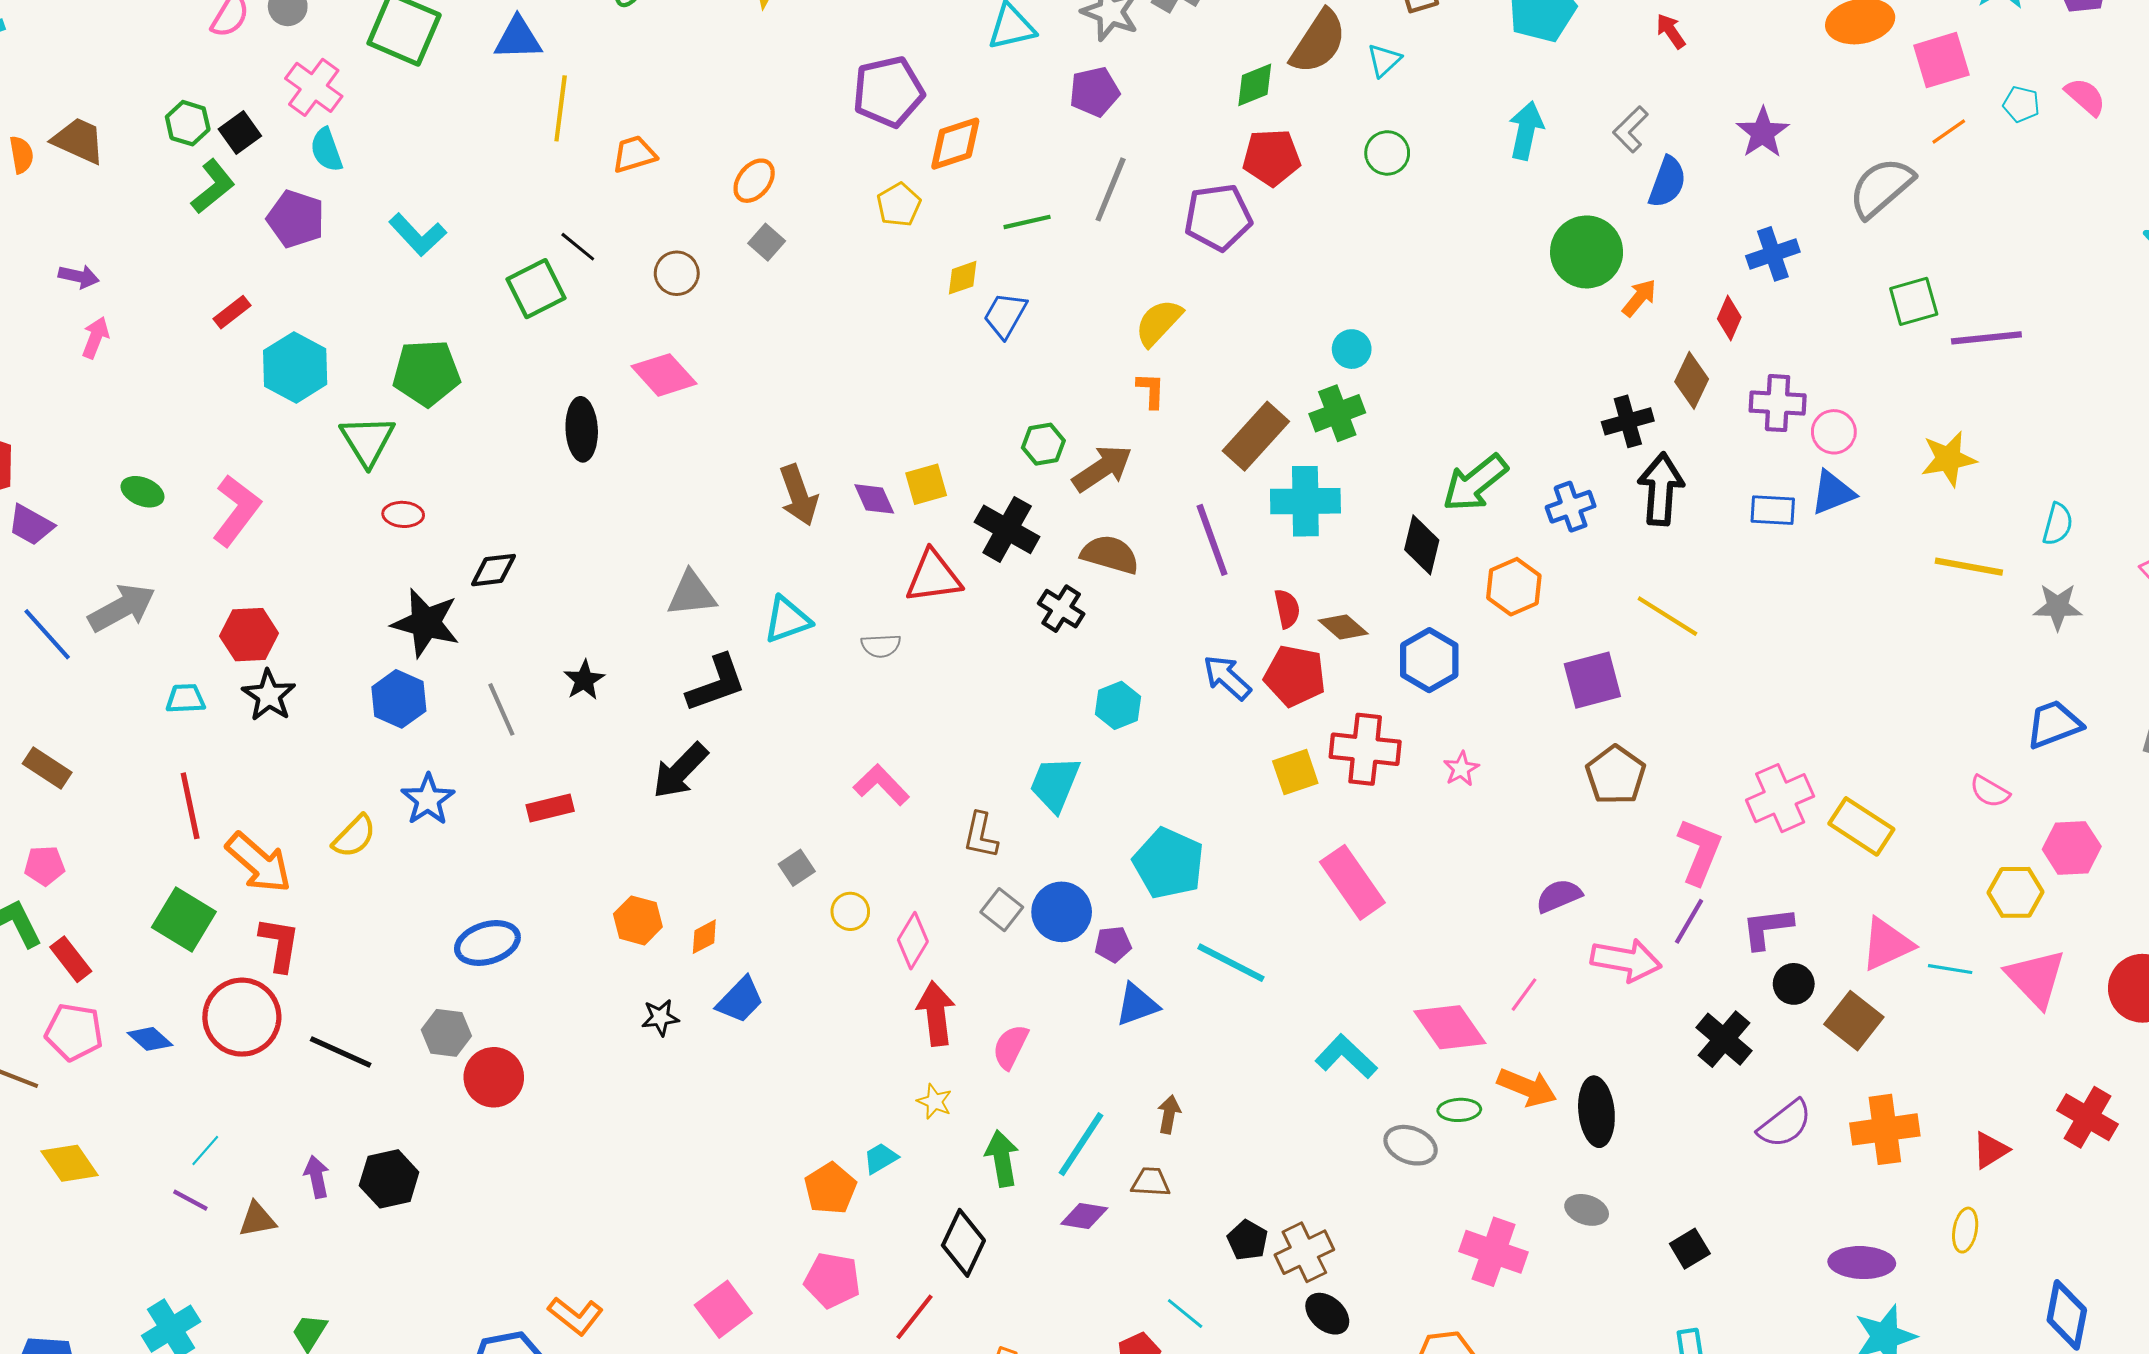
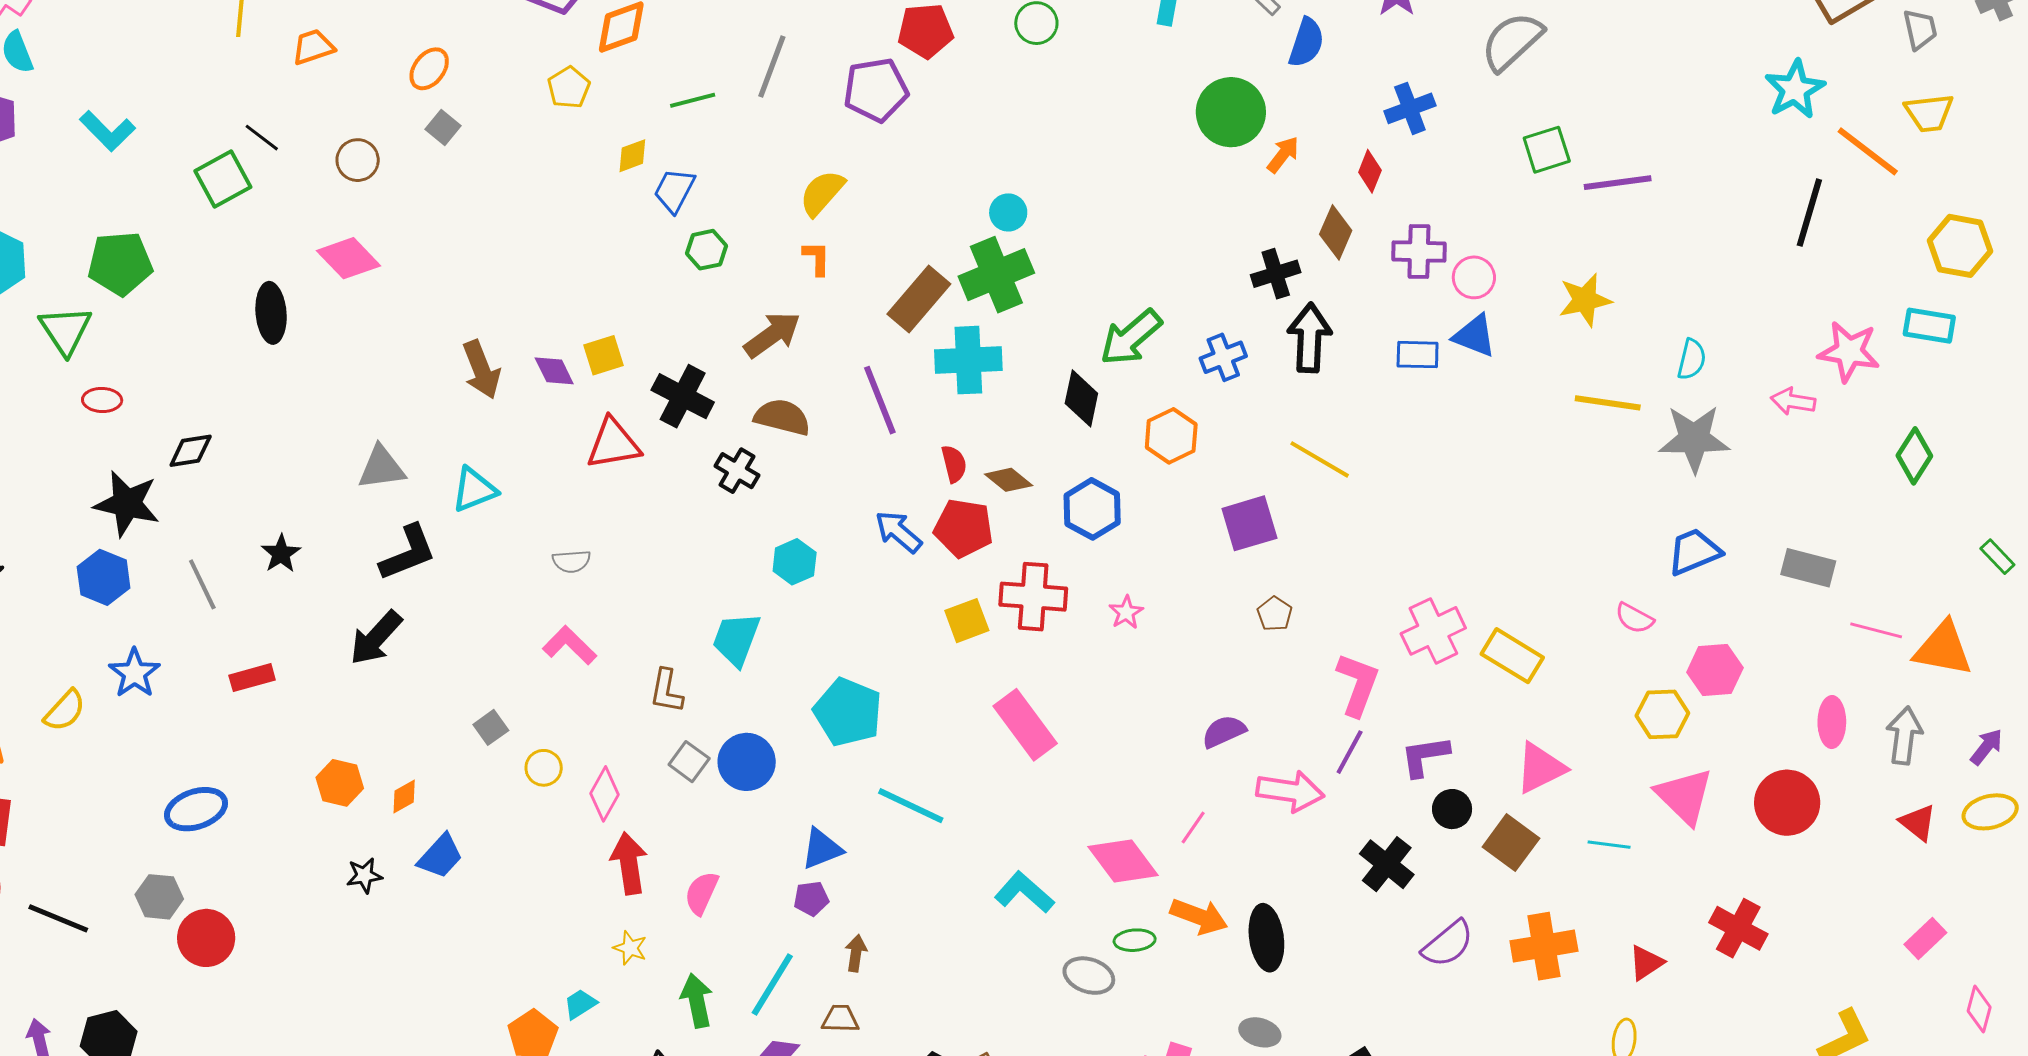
green cross: (1337, 413) -> (996, 275), size x1.4
green hexagon: (1043, 444) -> (706, 250), moved
blue triangle: (1833, 493) -> (1475, 336), turned 45
gray star: (2058, 607) -> (1694, 439), size x1.5
gray semicircle: (881, 646) -> (572, 561), moved
brown pentagon: (1616, 775) -> (1275, 614), size x0.6
purple pentagon: (1113, 944) -> (811, 899), moved
cyan line: (1950, 969) -> (1609, 845), moved

